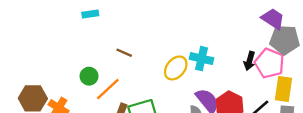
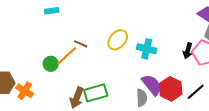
yellow ellipse: (176, 68) -> (118, 40), moved
orange line: (108, 89) -> (67, 56), moved

